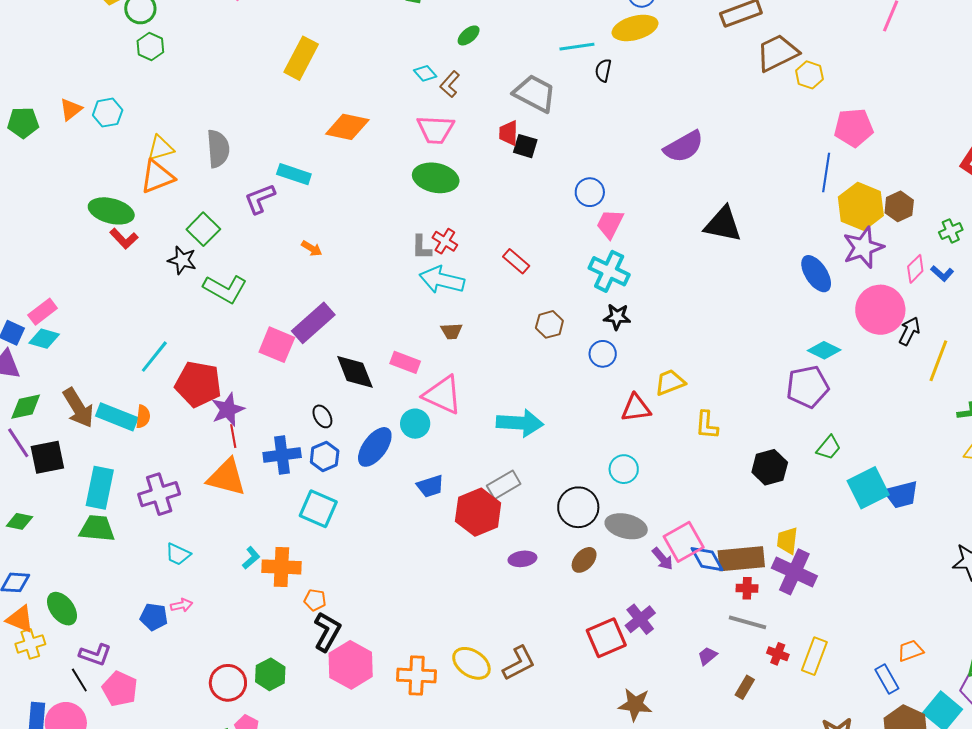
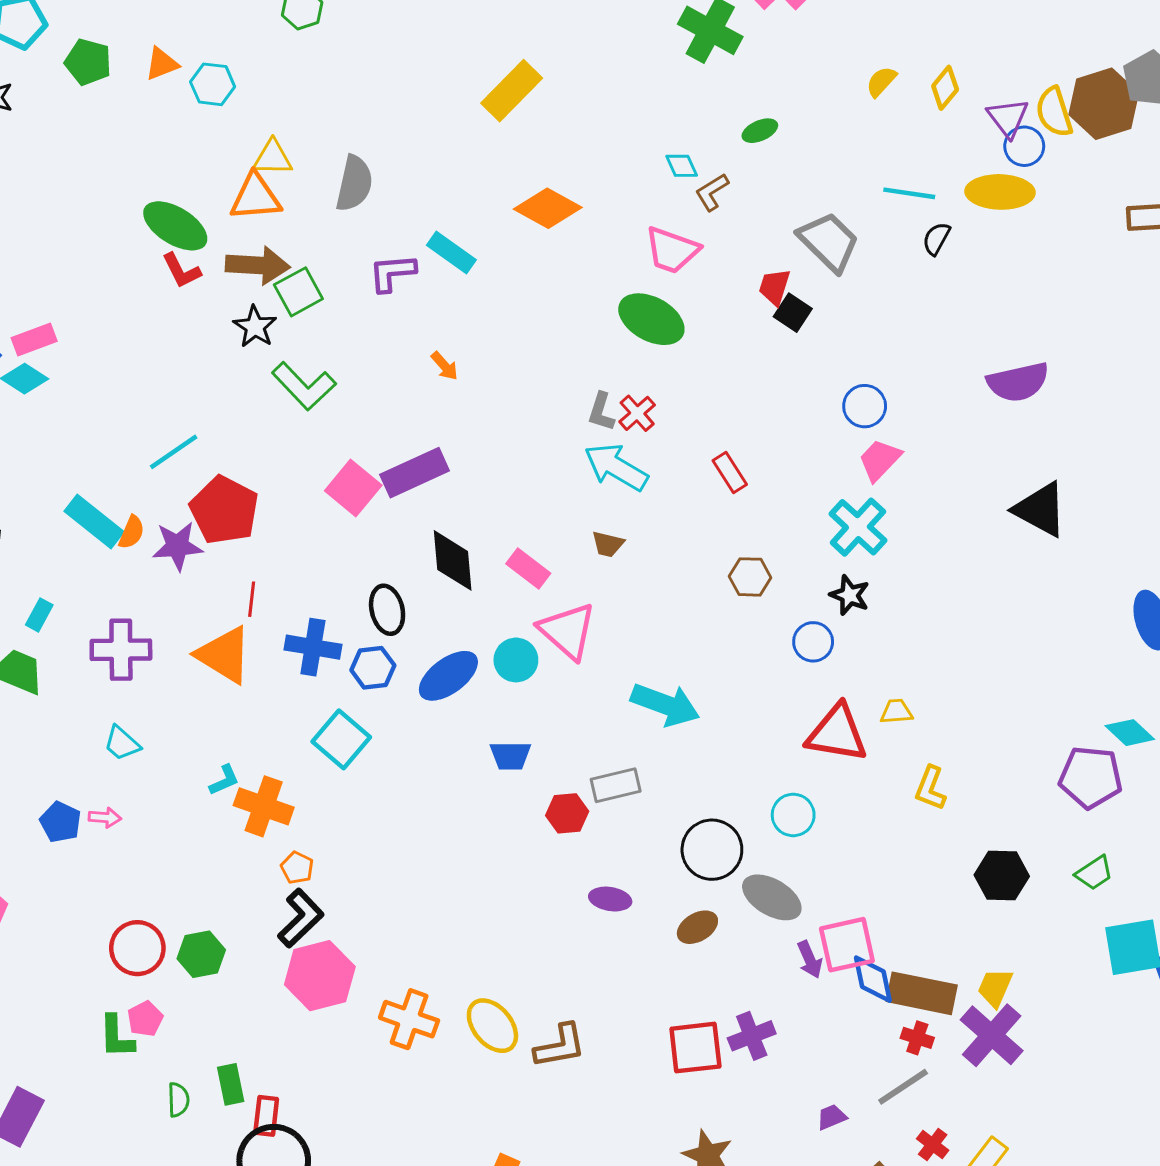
yellow trapezoid: (670, 382) -> (896, 712), size x0.7
brown arrow: (78, 408) -> (258, 265), moved, turned -72
red triangle: (636, 408) -> (837, 733), size x1.4
purple star: (228, 410) -> (178, 546), moved
black ellipse: (322, 416) -> (387, 610), size x1.4
cyan rectangle: (100, 488) -> (39, 615), size x0.5
red hexagon: (478, 512) -> (567, 813), size x0.6
gray line: (747, 622) -> (903, 1087), turned -66

